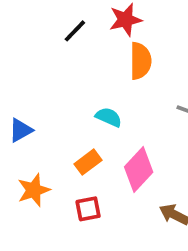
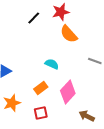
orange semicircle: (140, 61) -> (69, 34), turned 138

